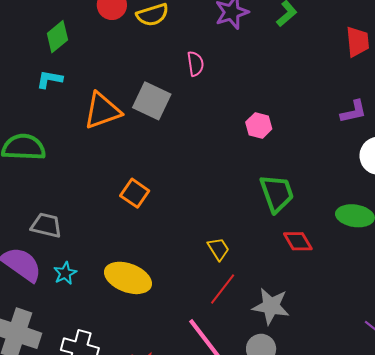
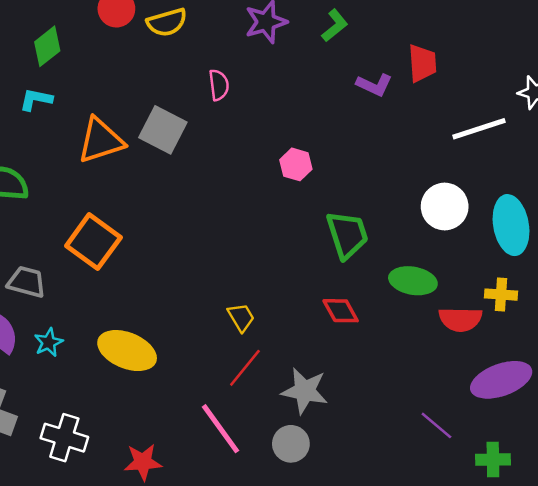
purple L-shape: (353, 112) -> (374, 85), moved, turned 36
orange square: (135, 193) -> (93, 242), moved, size x1.5
green trapezoid: (277, 193) -> (347, 235), moved

